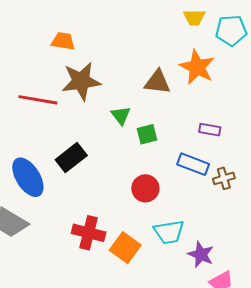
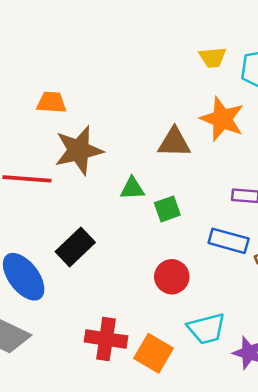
green triangle: (121, 115) -> (132, 189), turned -50

